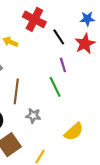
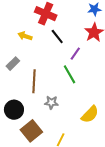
black line: (59, 37) -> (57, 36), moved
purple line: (63, 65) -> (75, 54), turned 56

